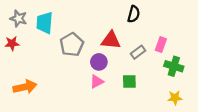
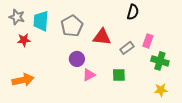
black semicircle: (134, 14) -> (133, 12), moved
red star: (12, 43) -> (24, 40), moved
gray pentagon: (72, 45) -> (72, 26), moved
purple circle: (99, 62) -> (77, 59), moved

